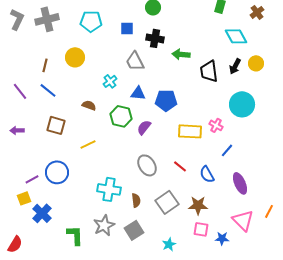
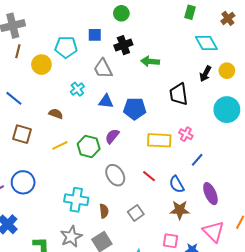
cyan pentagon: (91, 21) -> (66, 47), moved
black cross: (155, 38) -> (123, 45), turned -30
brown line: (45, 65) -> (18, 51), moved
black trapezoid: (209, 71) -> (179, 94), moved
cyan circle: (242, 104) -> (227, 110), moved
green hexagon: (121, 116) -> (89, 146), moved
yellow line: (88, 144) -> (60, 145), moved
gray square: (167, 202) -> (136, 213), size x0.7
brown star: (198, 205) -> (180, 210), moved

